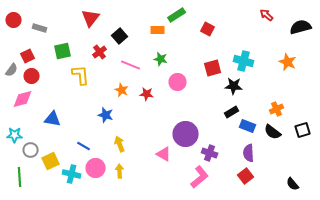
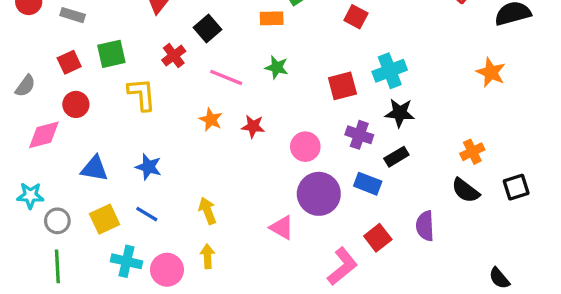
red square: (28, 56) -> (69, 62), moved
cyan cross: (244, 61) -> (390, 71), moved, turned -36
red square: (213, 68) -> (342, 86), moved
red circle: (32, 76) -> (76, 104), moved
pink circle: (178, 82) -> (305, 147), moved
blue star: (106, 115) -> (148, 167), moved
blue rectangle: (248, 126) -> (368, 184), moved
purple cross: (210, 153) -> (359, 135), moved
yellow square: (51, 161) -> (105, 219), moved
pink circle: (96, 168) -> (167, 270), moved
red square: (246, 176) -> (378, 238), moved
green line: (20, 177) -> (57, 266), moved

